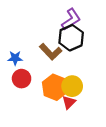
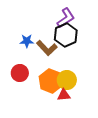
blue star: (15, 58) -> (27, 41), moved
red triangle: (69, 102) -> (64, 95), turned 40

